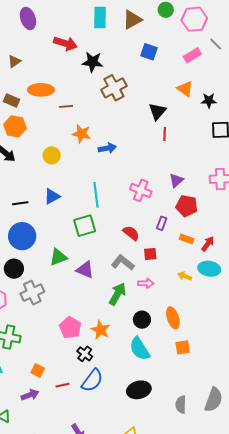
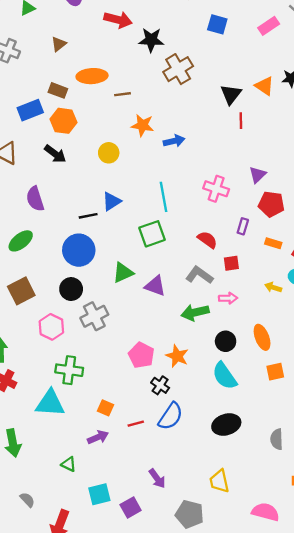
orange triangle: (185, 89) -> (264, 86), moved
black line: (20, 203) -> (88, 216), moved
green arrow: (117, 294) -> (195, 312), turned -130

